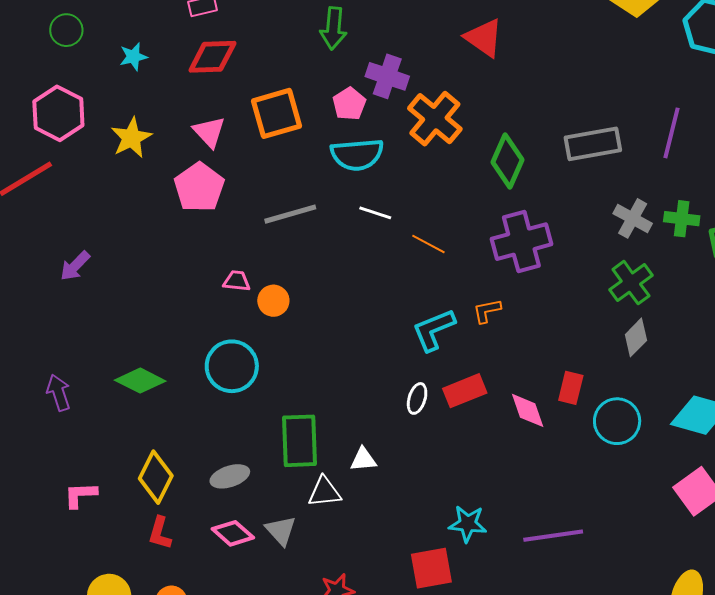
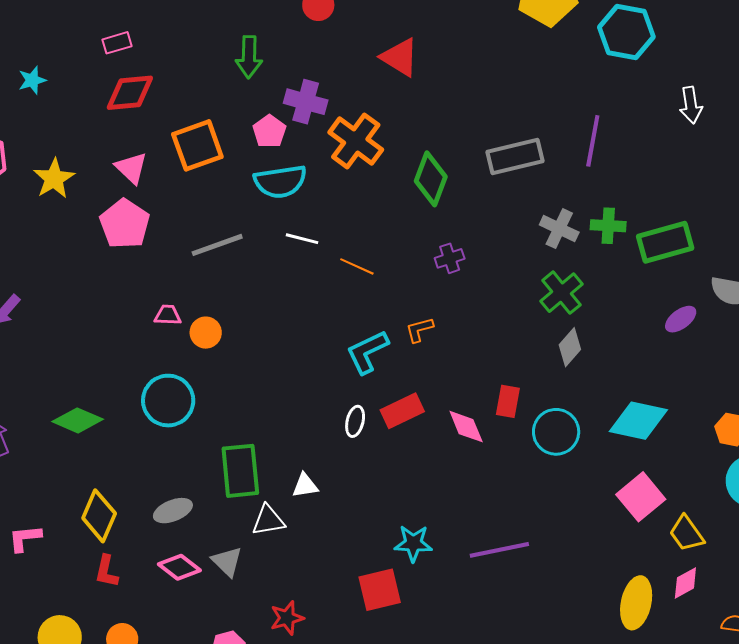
cyan star: (133, 57) -> (32, 80), moved
purple cross: (521, 242) -> (450, 258), size x0.5

